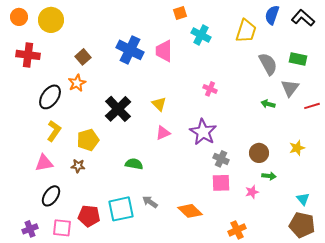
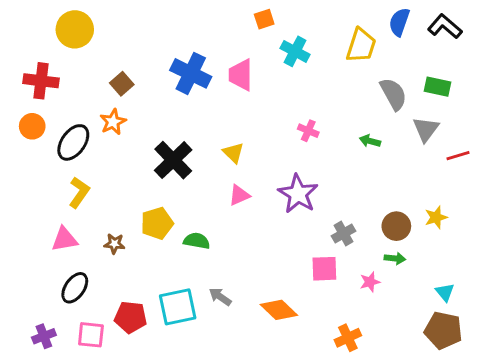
orange circle: (19, 17) -> (32, 126), moved
green arrow: (268, 104) -> (370, 141), moved
yellow pentagon: (88, 140) -> (157, 223), moved
brown circle: (259, 153) -> (396, 226), moved
gray cross: (221, 159) -> (343, 233), moved, turned 35

